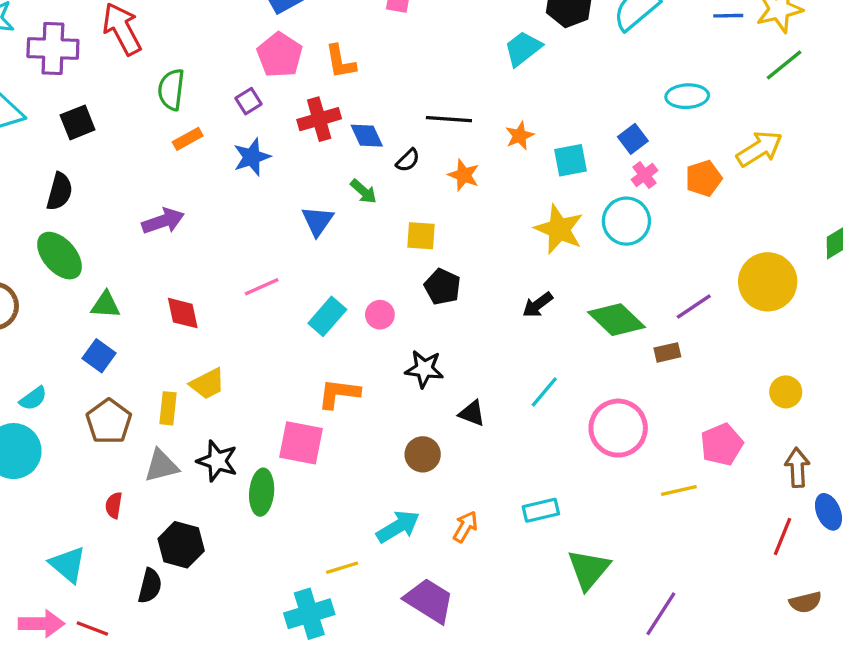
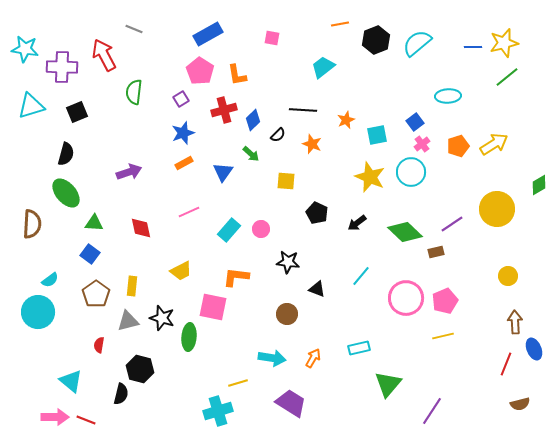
cyan trapezoid: (523, 49) -> (323, 67), moved
blue diamond: (367, 136) -> (253, 120), turned 70
orange rectangle: (188, 139) -> (184, 163), moved
yellow arrow: (759, 149) -> (494, 144), moved
black pentagon: (442, 287) -> (317, 213), moved
yellow trapezoid: (207, 384) -> (181, 271), moved
pink pentagon: (722, 444) -> (445, 301), moved
cyan arrow: (398, 527) -> (272, 358), turned 40

